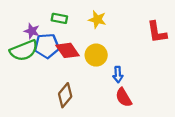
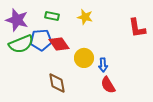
purple star: (32, 31) -> (17, 20), moved, size x1.6
yellow circle: (96, 55) -> (84, 58), moved
brown diamond: (65, 95) -> (57, 83), turned -50

